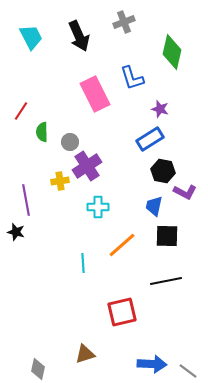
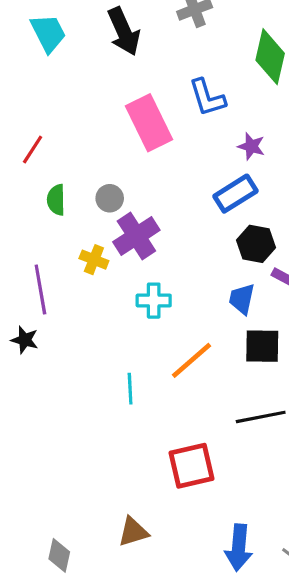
green semicircle: (42, 132) -> (56, 200), moved
yellow cross: (60, 181) -> (94, 260), turned 30
blue arrow: (152, 364) -> (239, 548), turned 92

